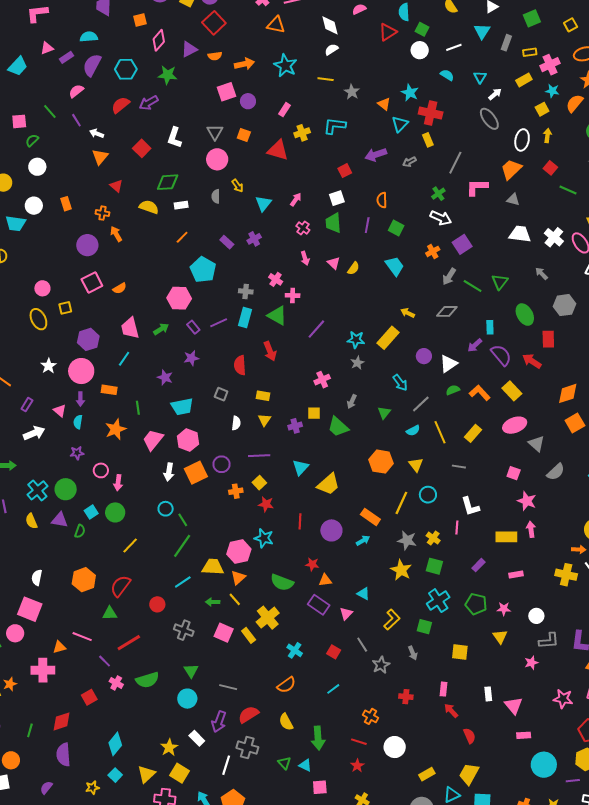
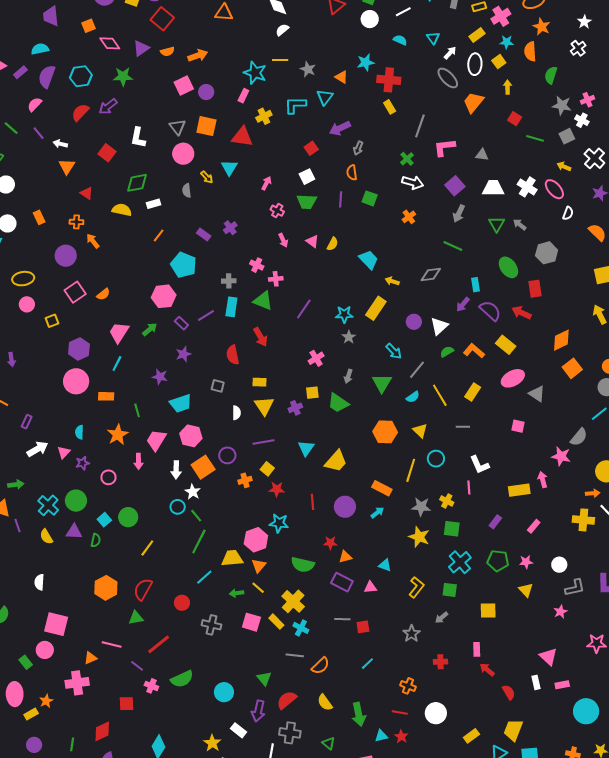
pink diamond: (159, 40) -> (110, 43), turned -70
cyan star: (285, 66) -> (255, 73), moved
cyan star: (410, 93) -> (366, 62), turned -30
orange semicircle: (575, 103) -> (530, 51), turned -36
cyan triangle: (400, 124) -> (325, 97), moved
orange square: (244, 135) -> (206, 126), size x1.5
white ellipse: (522, 140) -> (475, 64), moved
gray arrow: (409, 162) -> (358, 148), moved, turned -32
orange trapezoid: (511, 169) -> (473, 102), moved
cyan triangle: (263, 203) -> (229, 168), moved
green trapezoid: (333, 223) -> (307, 202), turned -75
purple square: (462, 244) -> (455, 186), moved
cyan trapezoid: (395, 266) -> (369, 260), moved
gray arrow: (449, 277) -> (459, 214), moved
green triangle: (500, 282) -> (497, 224), moved
yellow ellipse: (38, 319) -> (23, 279), moved, turned -65
pink trapezoid: (130, 328) -> (119, 332), turned 55
white star: (48, 366) -> (193, 492), moved
purple arrow: (80, 399) -> (11, 360), moved
pink triangle: (60, 411) -> (64, 452), moved, turned 40
green triangle: (384, 413) -> (382, 383), size x1.5
yellow triangle: (264, 420) -> (264, 406), size x1.5
gray semicircle: (556, 472) -> (579, 437), moved
pink arrow: (118, 483) -> (139, 461), moved
pink star: (527, 501) -> (561, 456), moved
pink rectangle: (516, 574) -> (534, 526), turned -32
white semicircle: (37, 578) -> (39, 582), moved
pink triangle: (346, 614) -> (370, 587), turned 48
gray line: (362, 645) -> (342, 619), moved, turned -49
cyan cross: (295, 650) -> (301, 628), moved
red square: (334, 652) -> (363, 627), turned -32
gray arrow: (413, 653) -> (442, 618), turned 80
green triangle: (191, 671) -> (264, 678), moved
gray line: (228, 687) -> (295, 655), moved
white rectangle: (488, 694) -> (536, 682), moved
red square: (89, 697) -> (127, 704), turned 35
cyan triangle: (305, 765) -> (381, 736), moved, turned -32

